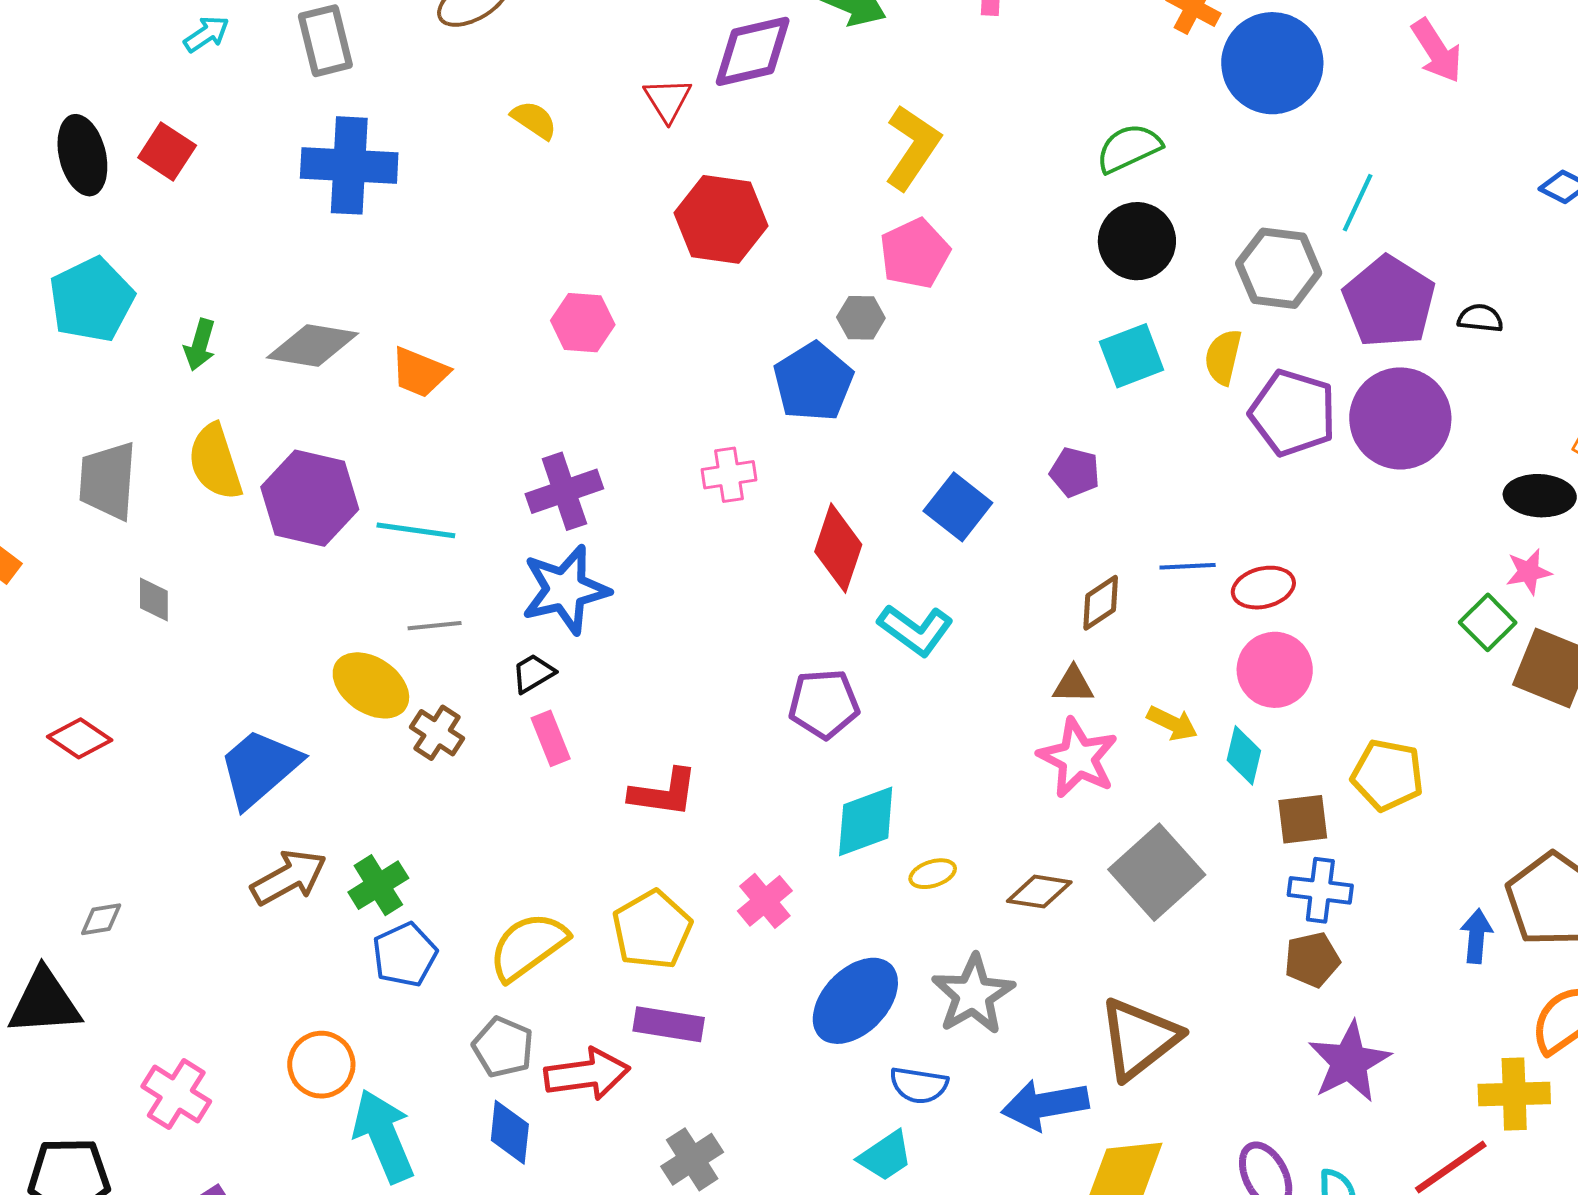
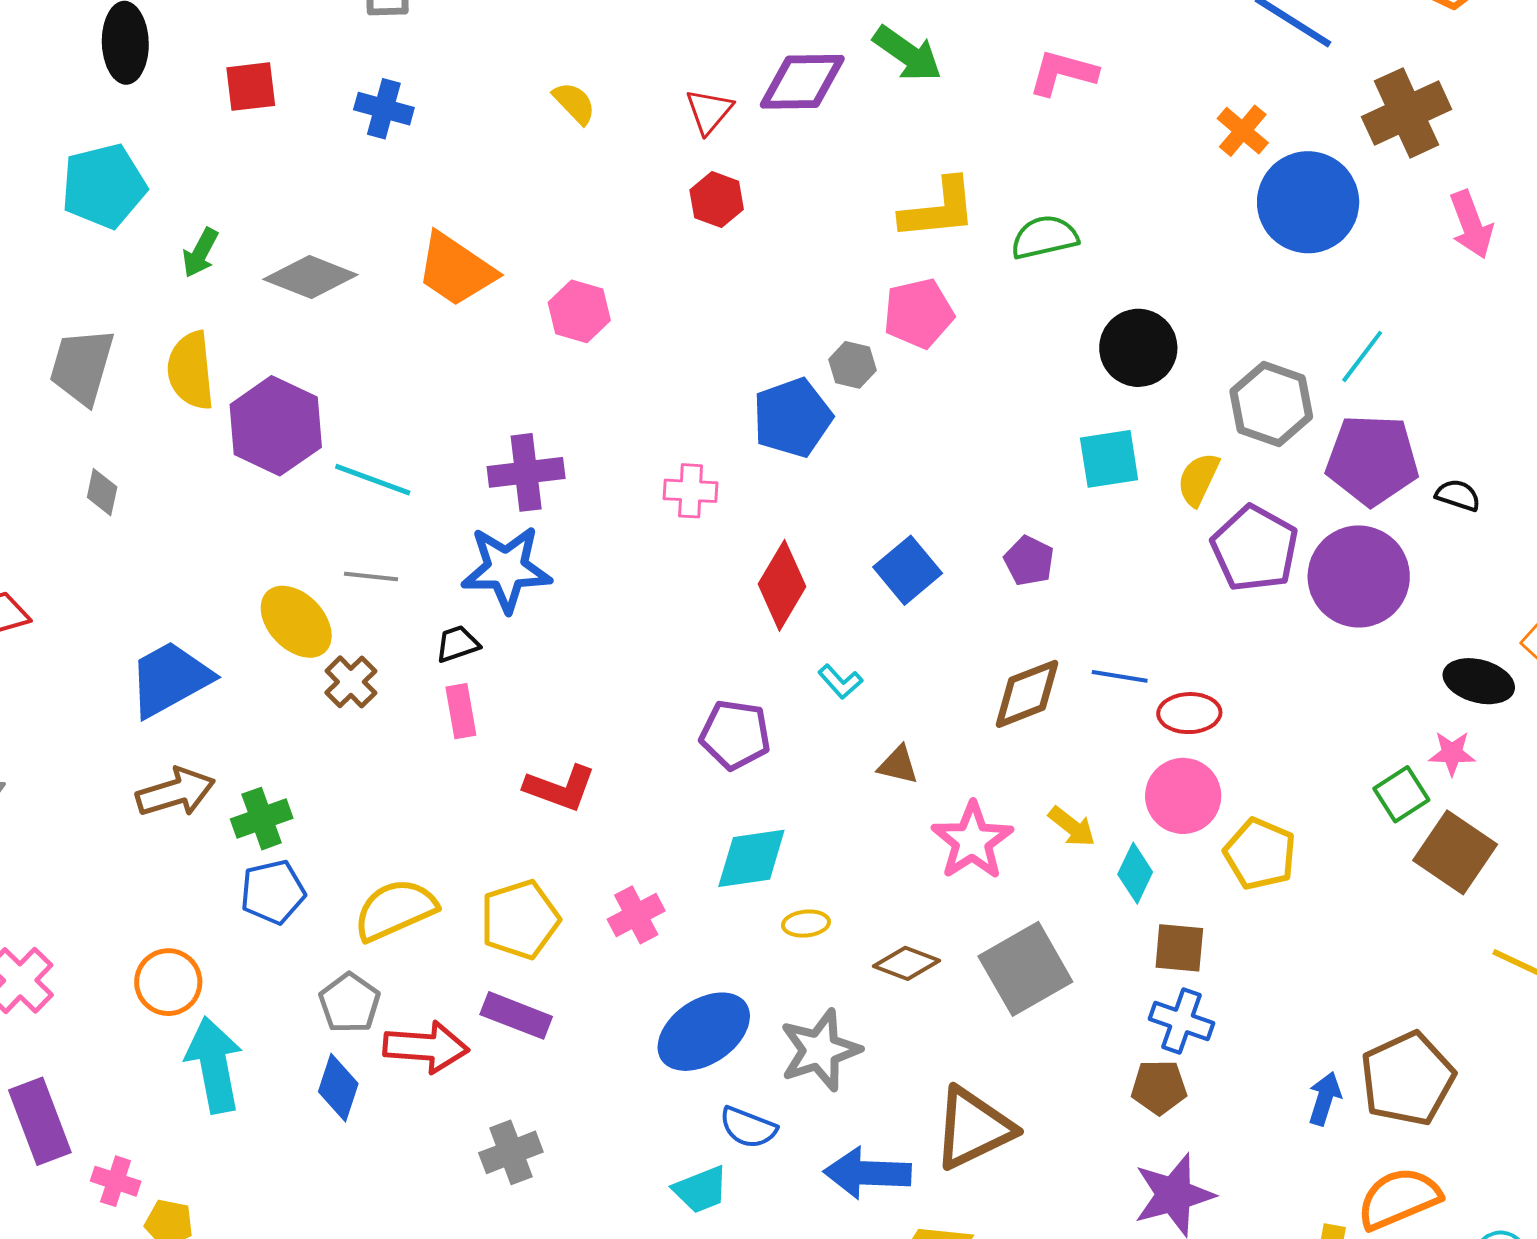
yellow L-shape: (912, 147) -> (939, 209), turned 38
green semicircle: (1129, 148) -> (1045, 237), moved
red square: (167, 152) -> (251, 87), moved, turned 38
blue cross: (349, 165) -> (384, 109), size x0.6
red hexagon: (721, 219) -> (717, 200), moved, size x0.6
purple pentagon: (1389, 302) -> (1372, 460), turned 30
orange trapezoid: (420, 372) -> (456, 270), moved, size x1.4
brown diamond: (1101, 603) -> (1027, 694), size x1.4
cyan L-shape: (915, 630) -> (840, 682), size x0.6
brown triangle: (1073, 685) -> (898, 765), moved
yellow pentagon: (1387, 775) -> (1260, 854), moved

